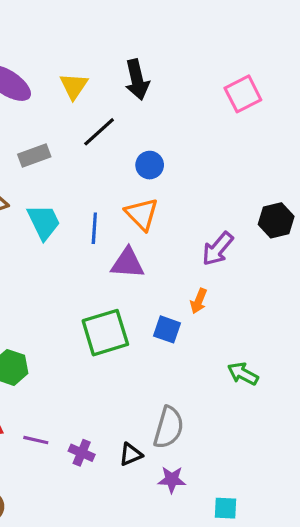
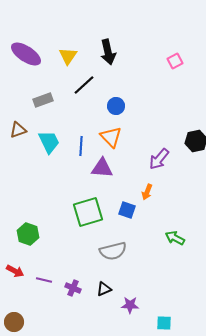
pink square: (243, 94) -> (175, 61), size x0.7
gray semicircle: (169, 427) -> (113, 251), moved, turned 60

